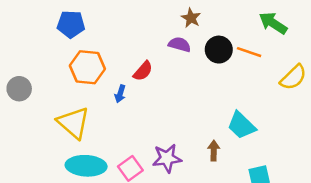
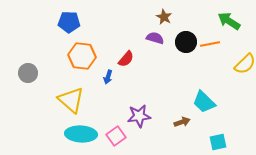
orange line: (249, 52) -> (210, 44), turned -30
brown arrow: (214, 151) -> (182, 122), turned 70
purple star: (167, 158) -> (139, 116), moved

